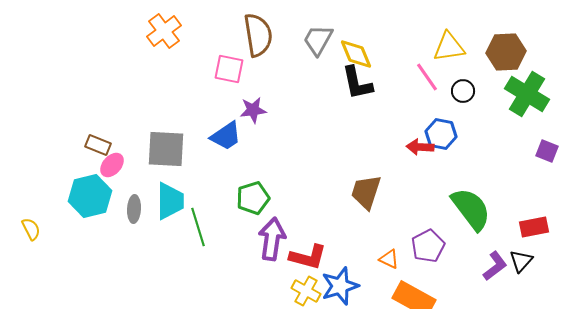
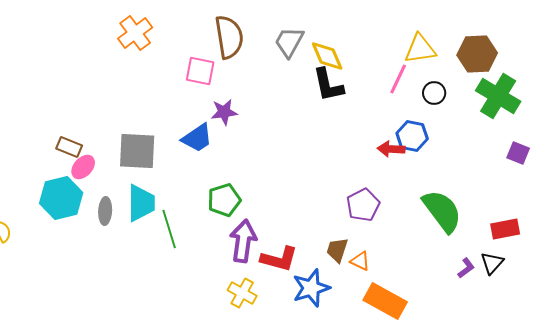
pink line: (427, 77) -> (398, 79), turned 60
brown trapezoid: (366, 192) -> (337, 250), moved, size x0.7
purple pentagon: (428, 246) -> (363, 205), moved
purple L-shape: (495, 266) -> (466, 268), size x0.7
yellow cross: (306, 291) -> (242, 293), moved

